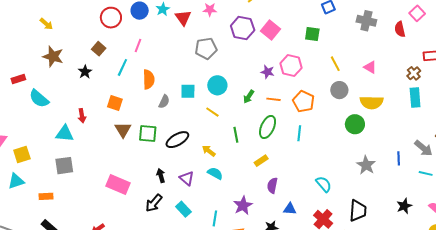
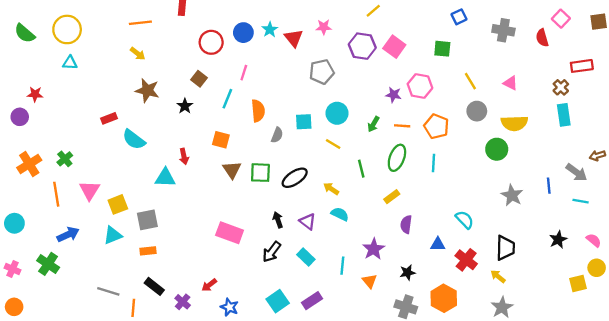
gray square: (64, 166) -> (147, 220), moved
blue triangle: (290, 209) -> (438, 244), moved

